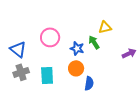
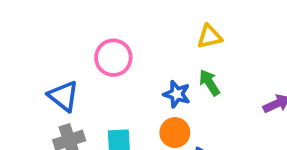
yellow triangle: (105, 27) -> (209, 36), moved
pink circle: (50, 37) -> (113, 58), moved

